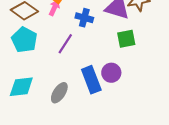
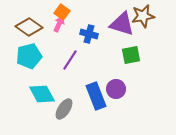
cyan pentagon: (24, 40) -> (29, 56), turned 30
cyan diamond: (21, 87) -> (42, 94), moved, turned 68

